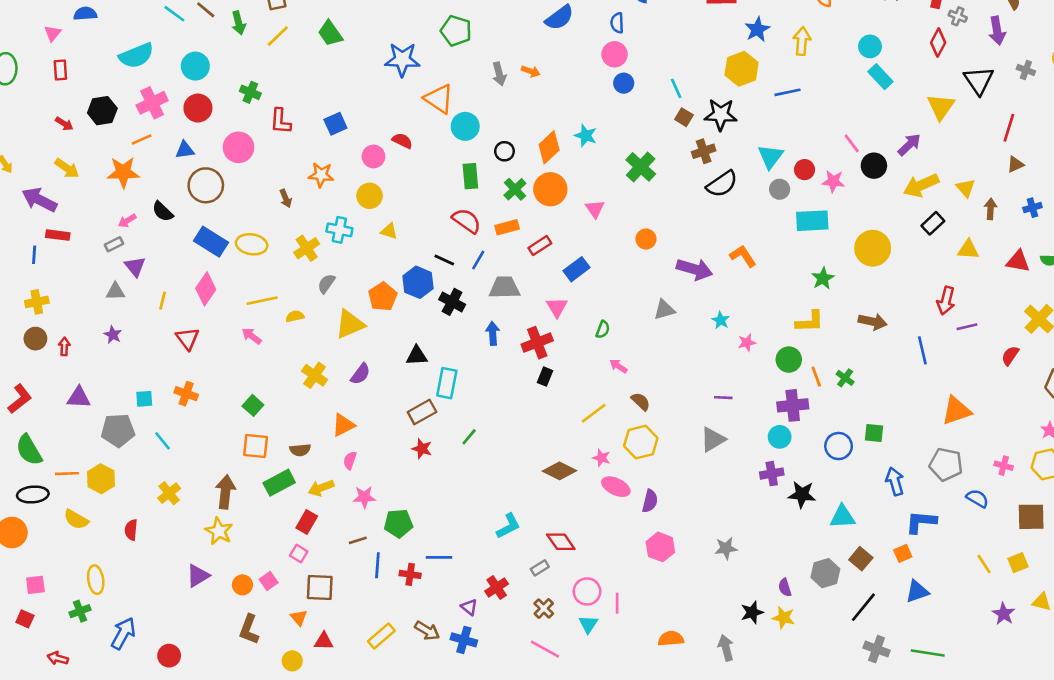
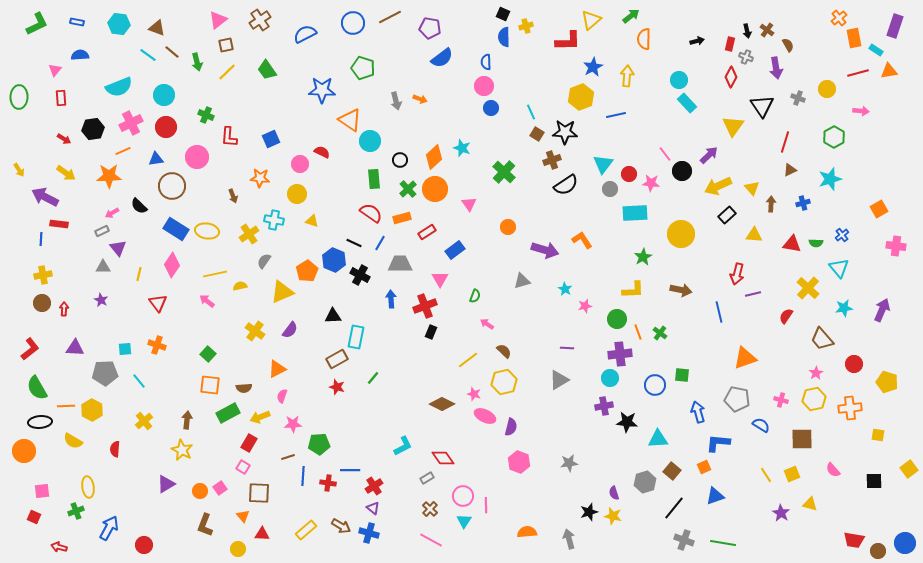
brown arrow: (225, 492) -> (187, 420), size x0.7
red cross: (497, 588) -> (374, 486), moved

